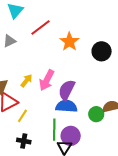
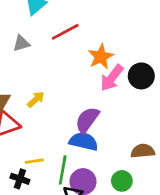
pink arrow: (47, 80) -> (112, 78), moved
green circle: (96, 114) -> (122, 181), moved
yellow line: (22, 116) -> (34, 161), moved, turned 40

